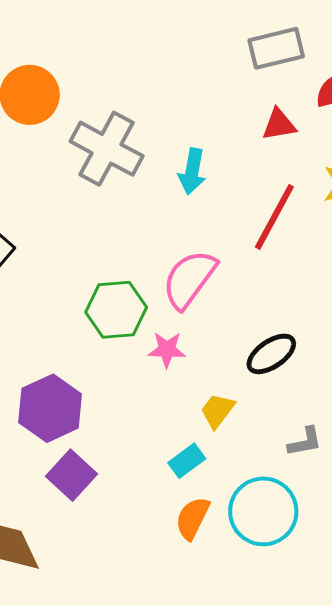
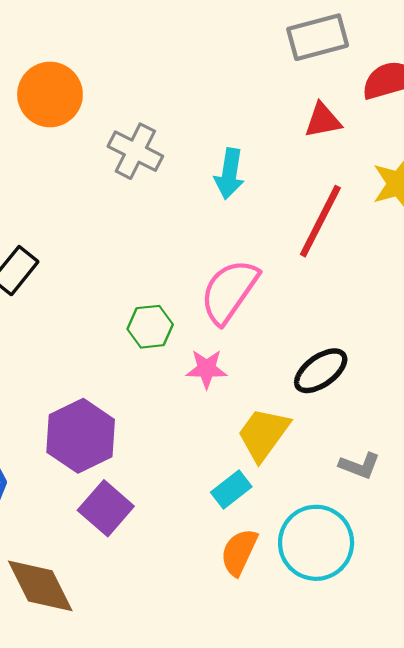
gray cross: (107, 149) -> (135, 151), size x0.7
green hexagon: (116, 310) -> (150, 327), size x0.7
yellow trapezoid: (217, 411) -> (263, 434), size x1.4
gray L-shape: (305, 442) -> (360, 466), turned 33

